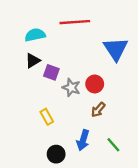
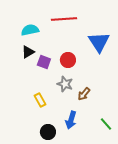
red circle: (95, 84) -> (68, 60), moved
gray star: (71, 88) -> (65, 84), moved
green line: (113, 145) -> (106, 124), moved

